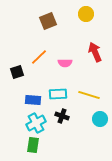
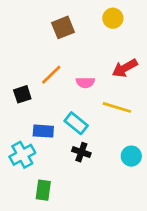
red arrow: (95, 52) -> (125, 68), turned -96
cyan rectangle: (58, 94) -> (76, 123), turned 42
yellow line: (89, 95) -> (117, 107), moved
cyan cross: (36, 123) -> (22, 155), moved

